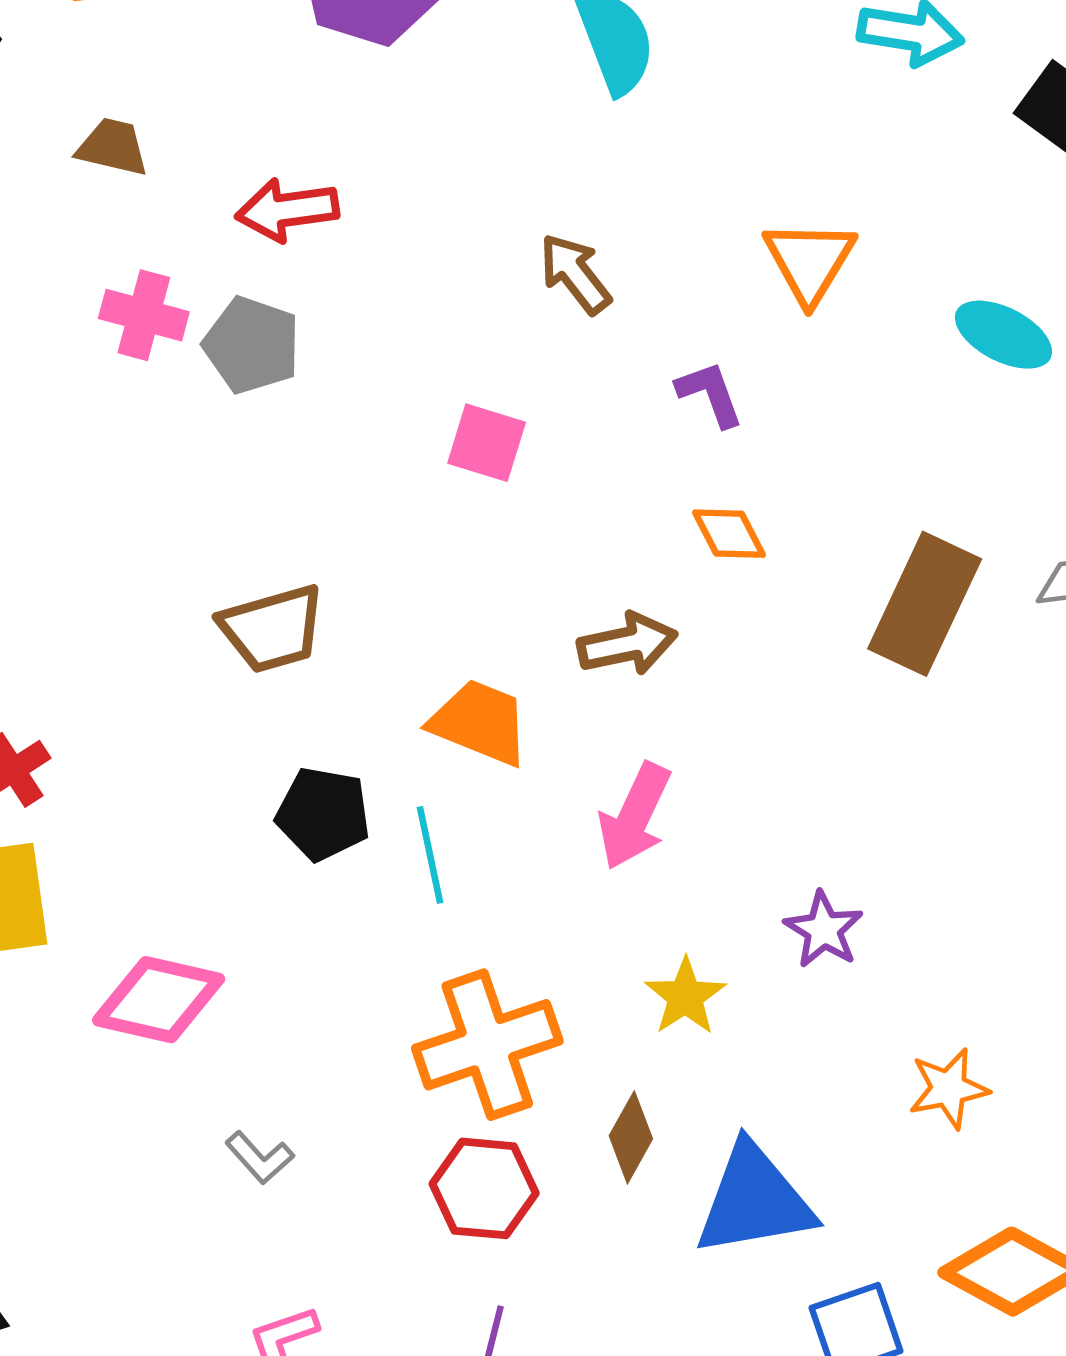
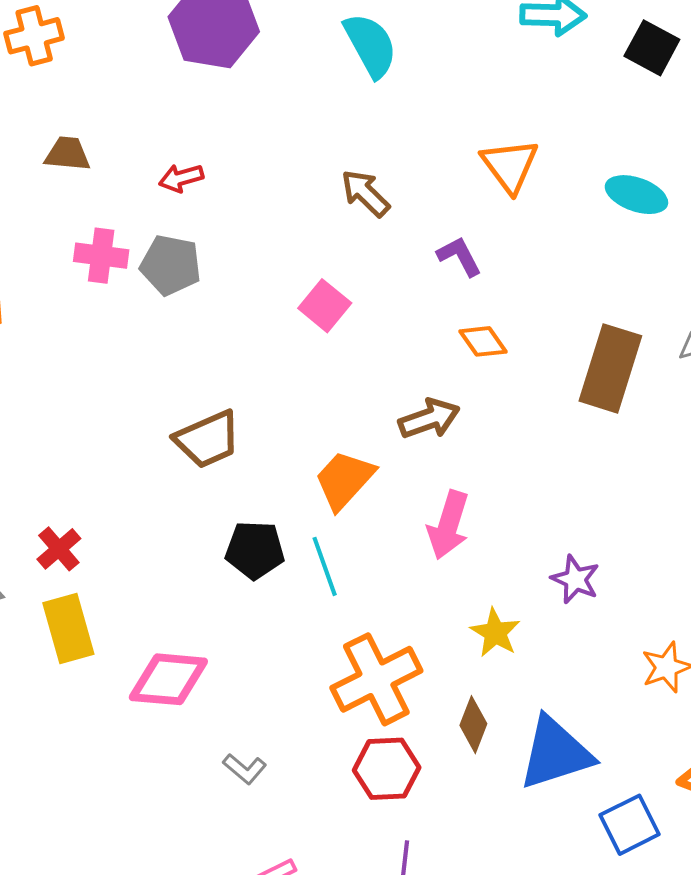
red arrow: (287, 210) -> (181, 178), size x0.7
pink square: (487, 443) -> (325, 306), turned 30
orange trapezoid: (480, 722) -> (344, 480), turned -62

